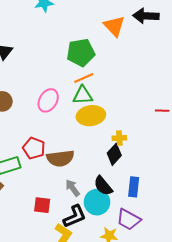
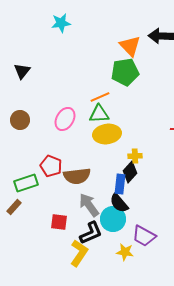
green pentagon: (81, 53) -> (125, 72), moved
blue rectangle: (134, 187) -> (120, 184), moved
gray arrow: (73, 188) -> (89, 205), size x1.4

